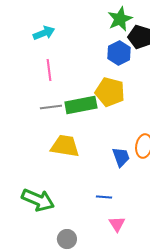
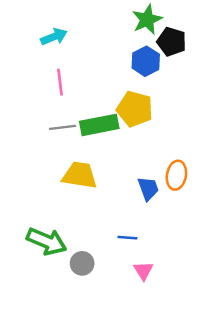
gray circle: (67, 239) -> (82, 263), moved

